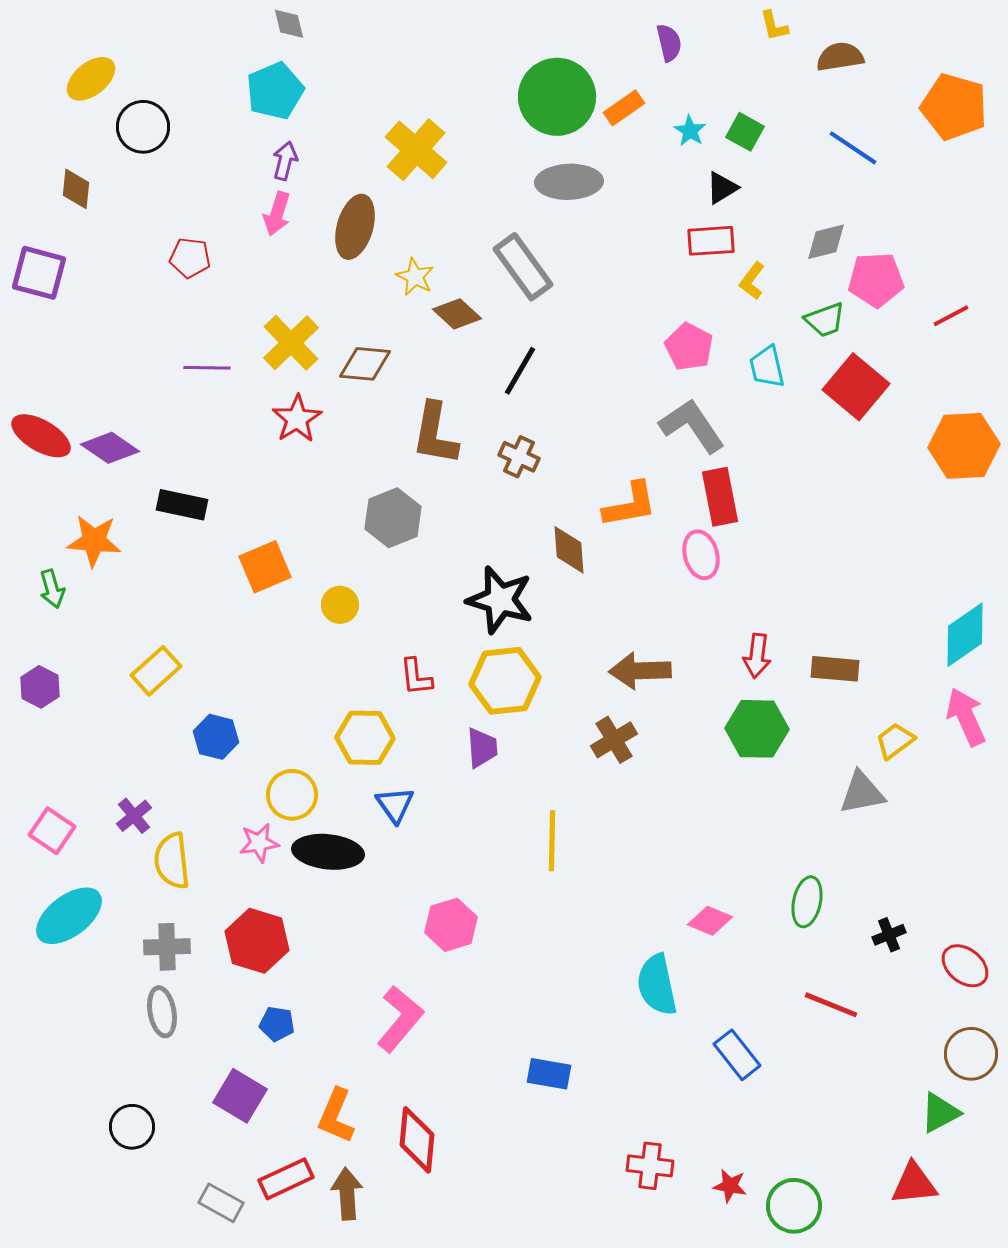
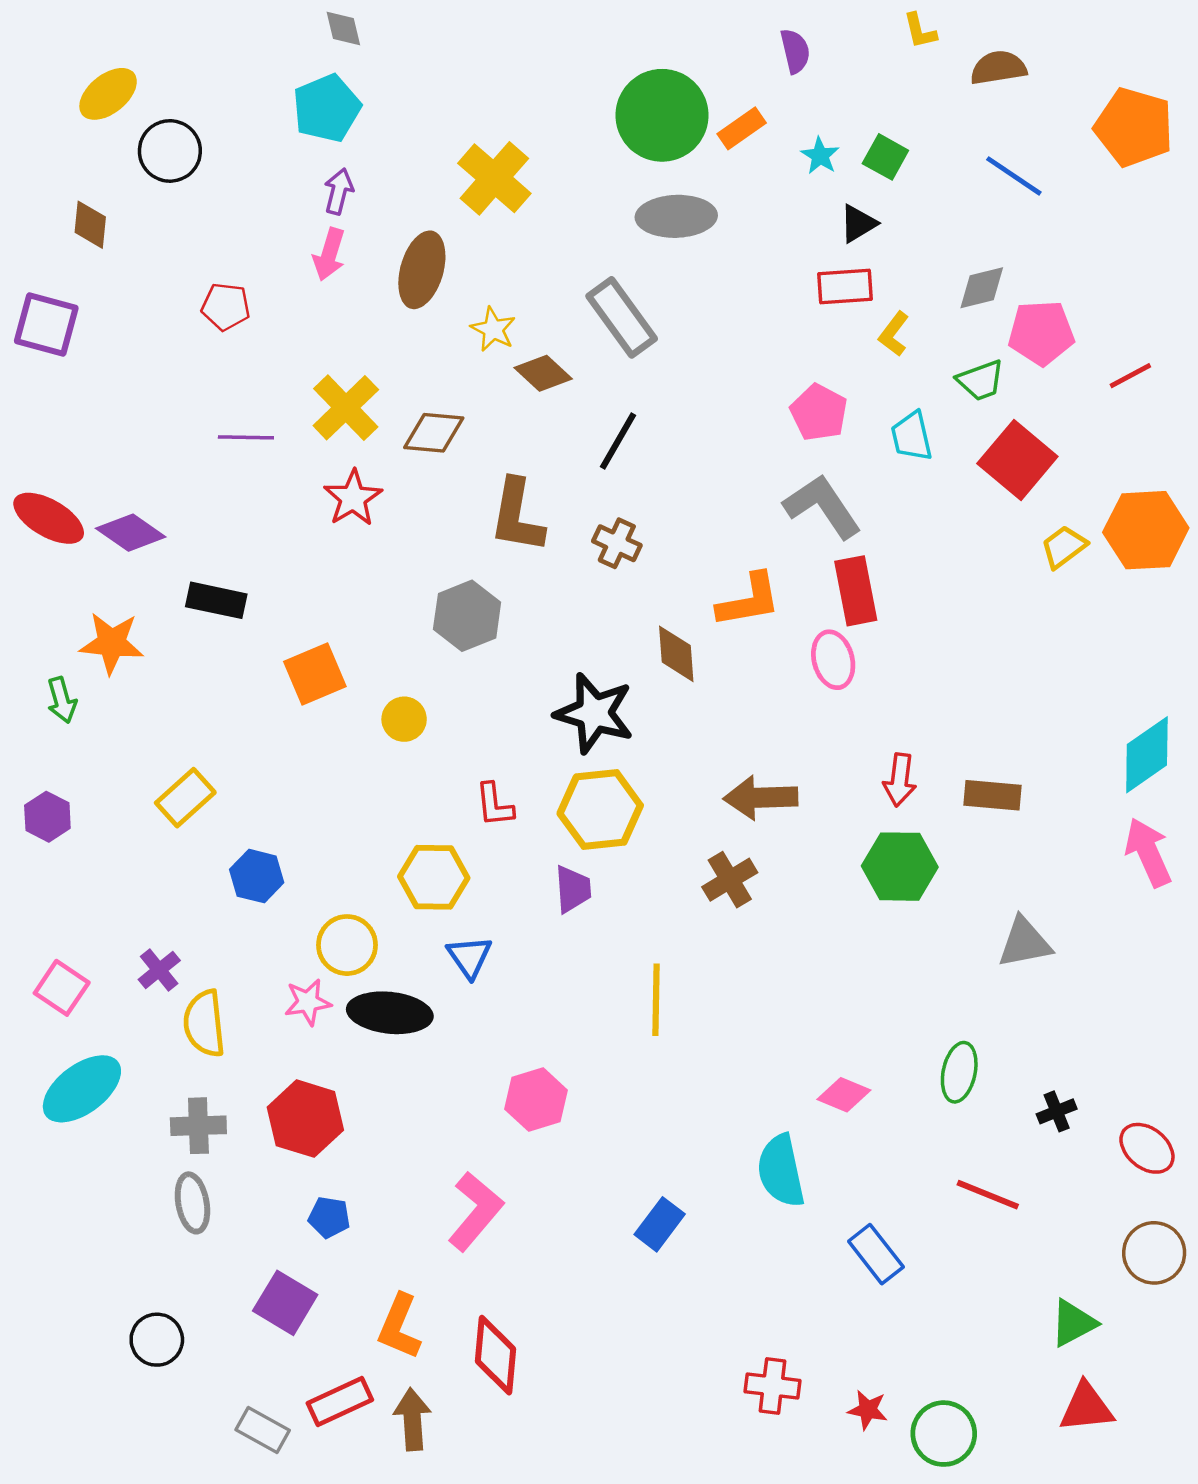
yellow trapezoid: (895, 741) -> (1064, 547), moved
blue rectangle: (549, 1074) -> (660, 1224), moved, turned -63
green triangle: (940, 1113) -> (1073, 1323), moved

